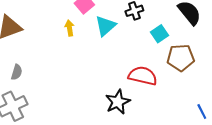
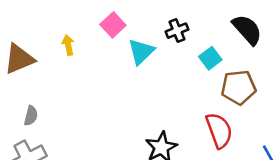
yellow arrow: (69, 28) -> (68, 45), moved
red semicircle: (143, 76) -> (219, 130), moved, turned 60

